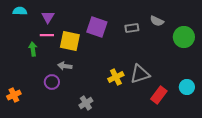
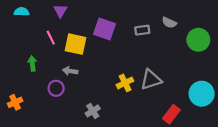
purple triangle: (48, 17) -> (60, 11), moved
pink line: (47, 35) -> (51, 38), turned 64
green arrow: (33, 49) -> (32, 64), moved
cyan circle: (187, 87) -> (202, 94), size x1.5
red rectangle: (159, 95) -> (171, 114), moved

